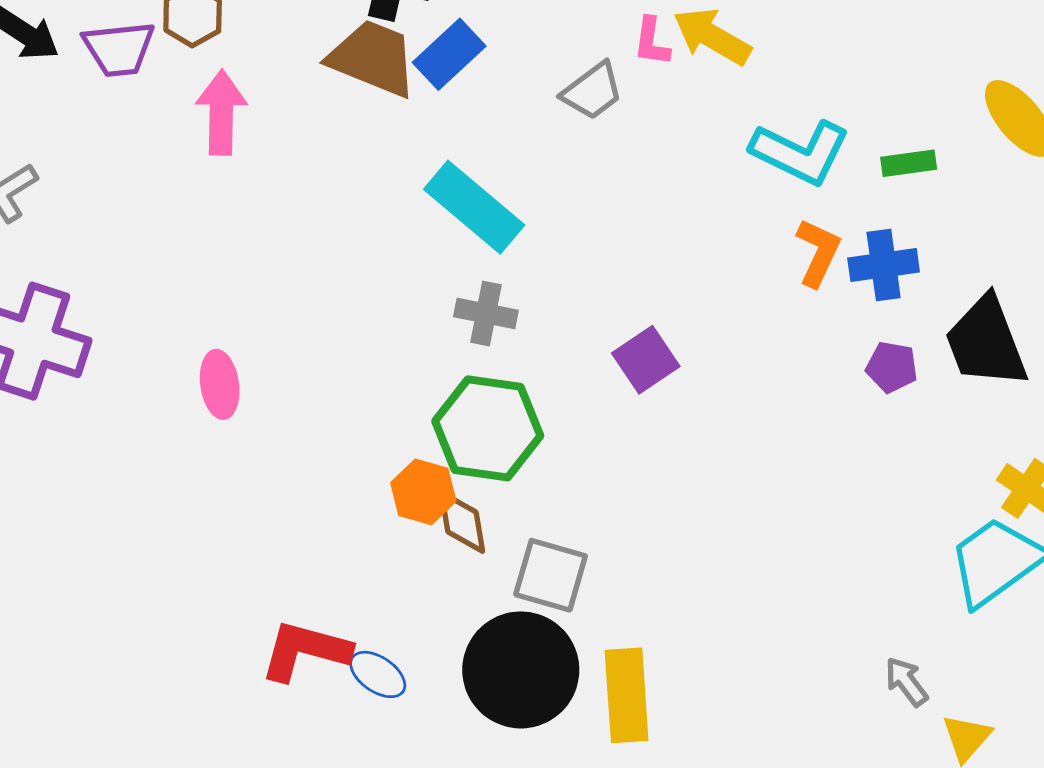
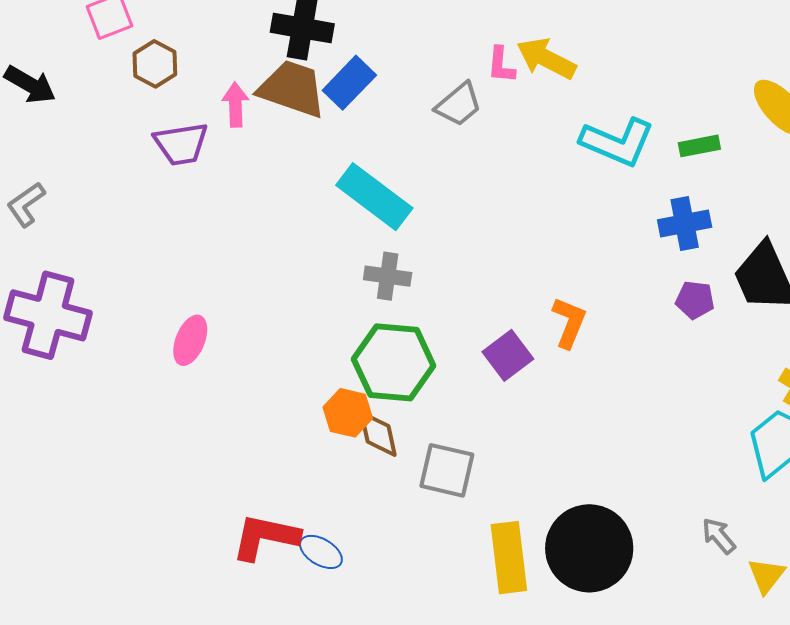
purple trapezoid: (119, 49) -> (181, 144), moved
pink arrow: (221, 113) -> (235, 105), moved, size x0.7
orange L-shape: (818, 252) -> (569, 322), moved
purple square: (646, 360) -> (508, 355), moved
pink ellipse: (220, 384) -> (190, 340), turned 33
black circle: (521, 670) -> (589, 548), moved

